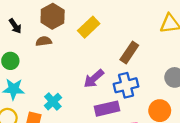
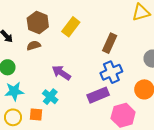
purple arrow: (94, 79) -> (61, 73), moved, turned 84

